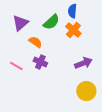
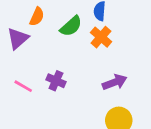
purple triangle: (20, 23) -> (18, 38), moved
orange semicircle: (35, 42) -> (37, 17), moved, turned 80

